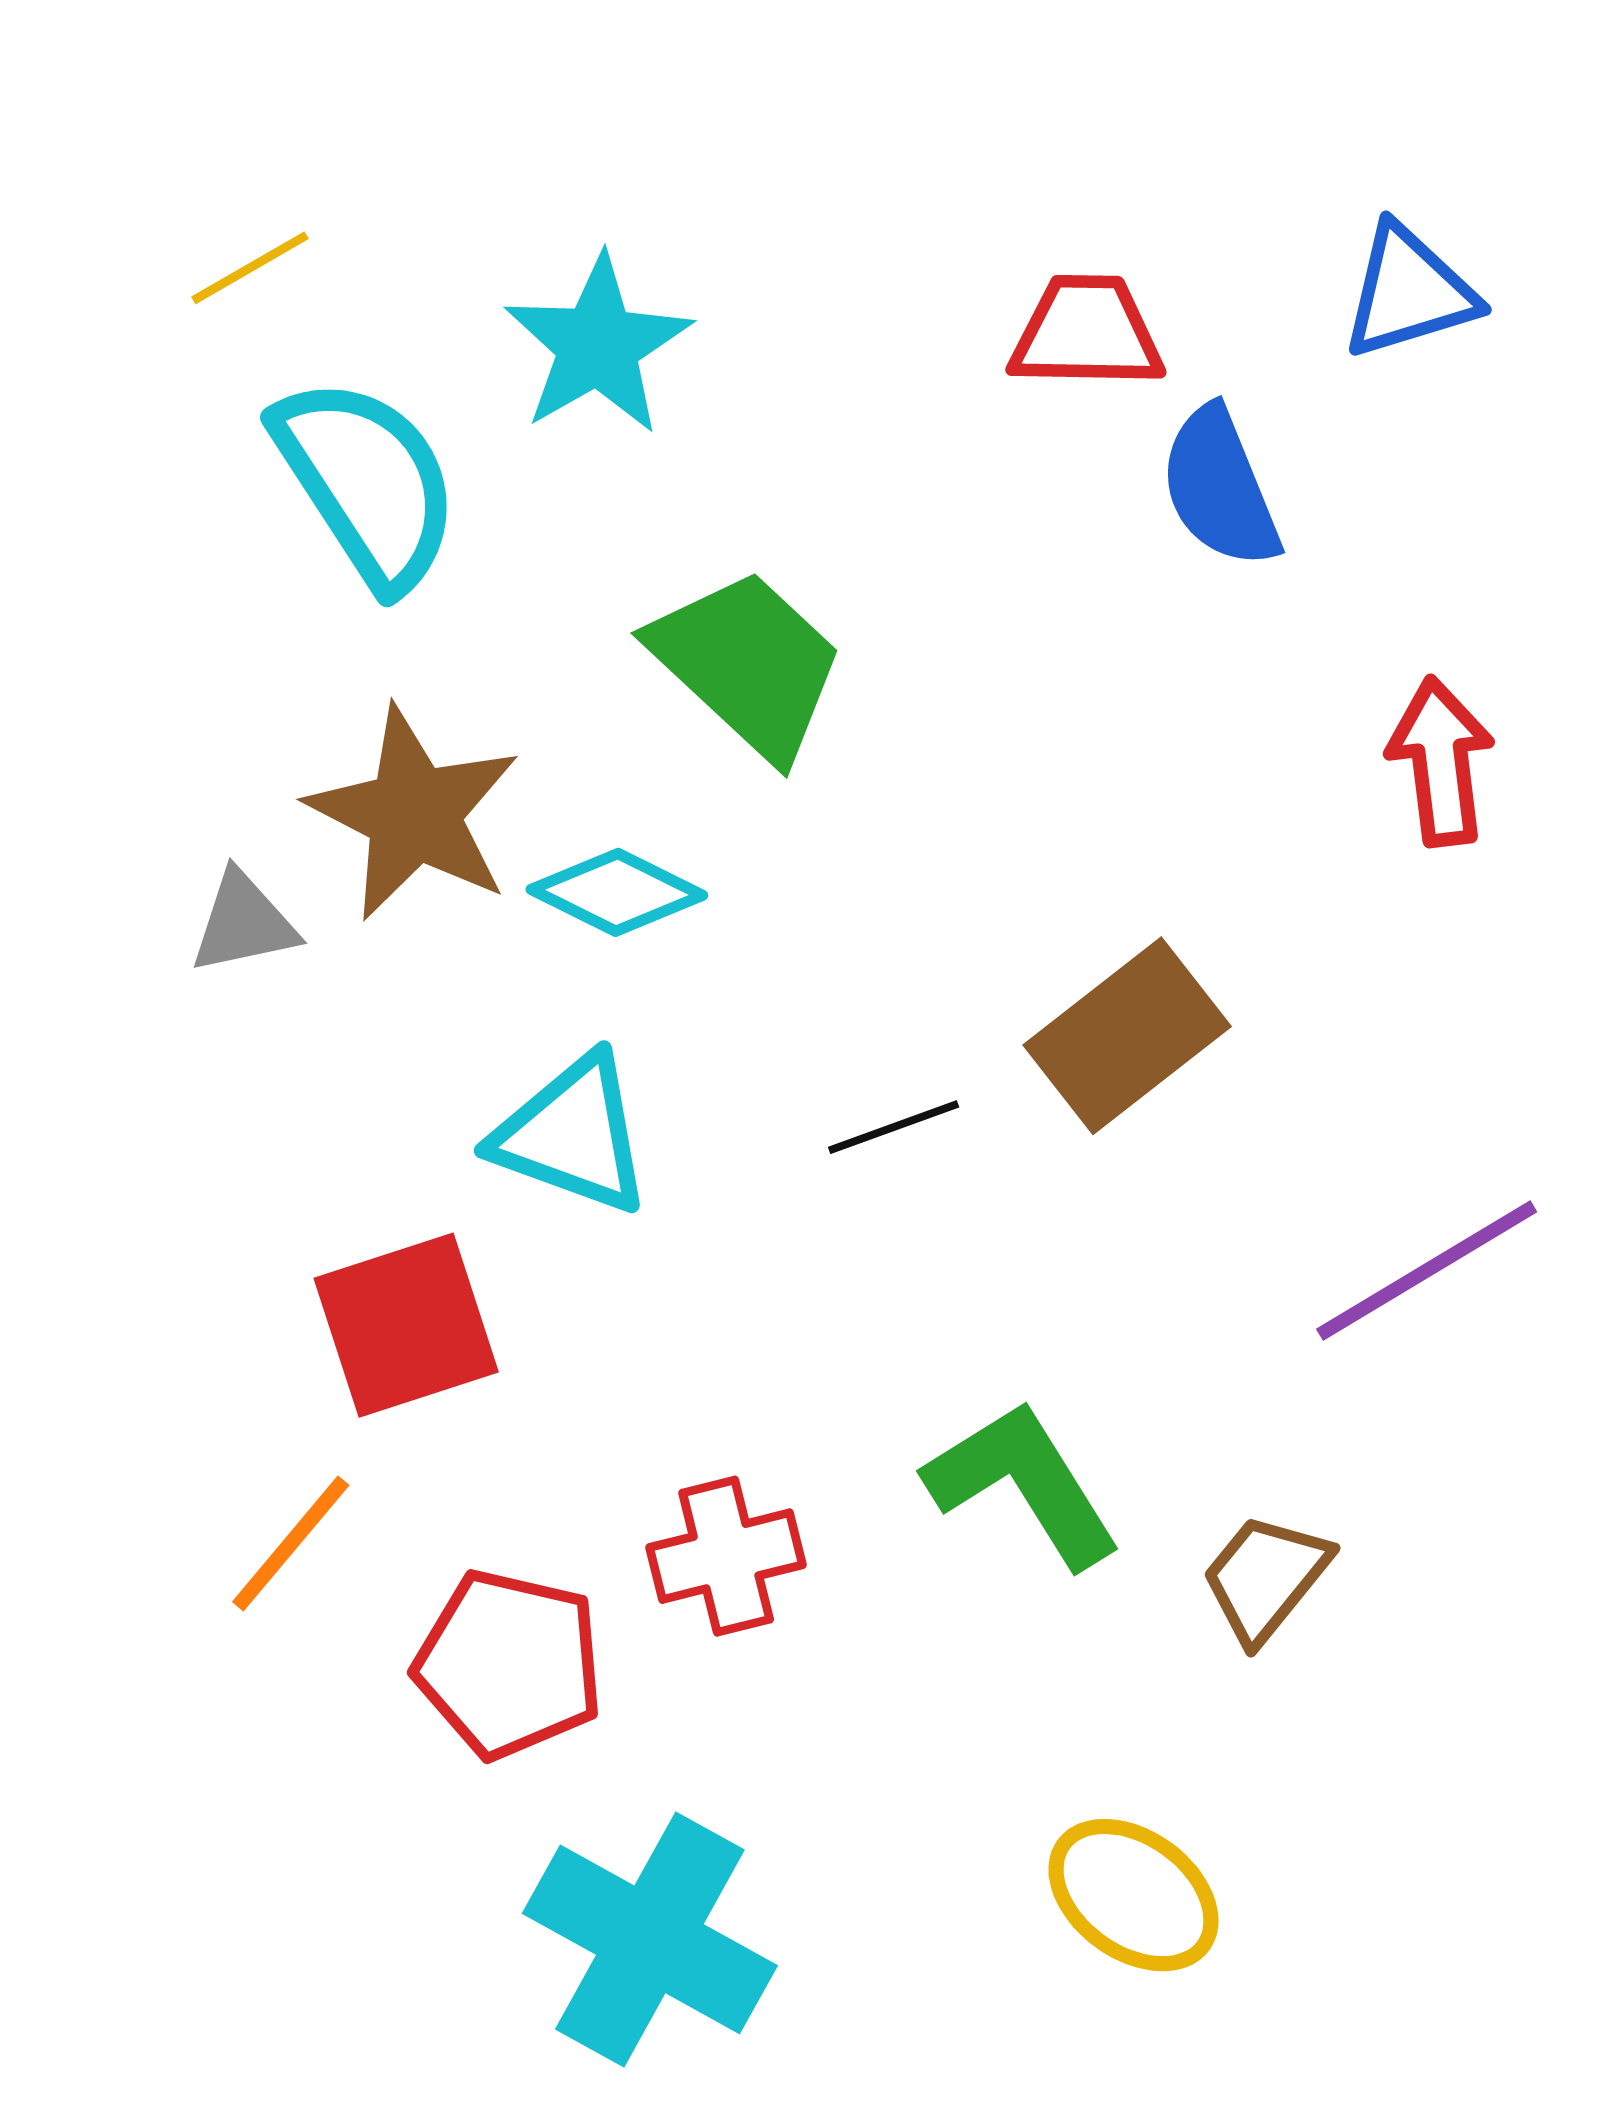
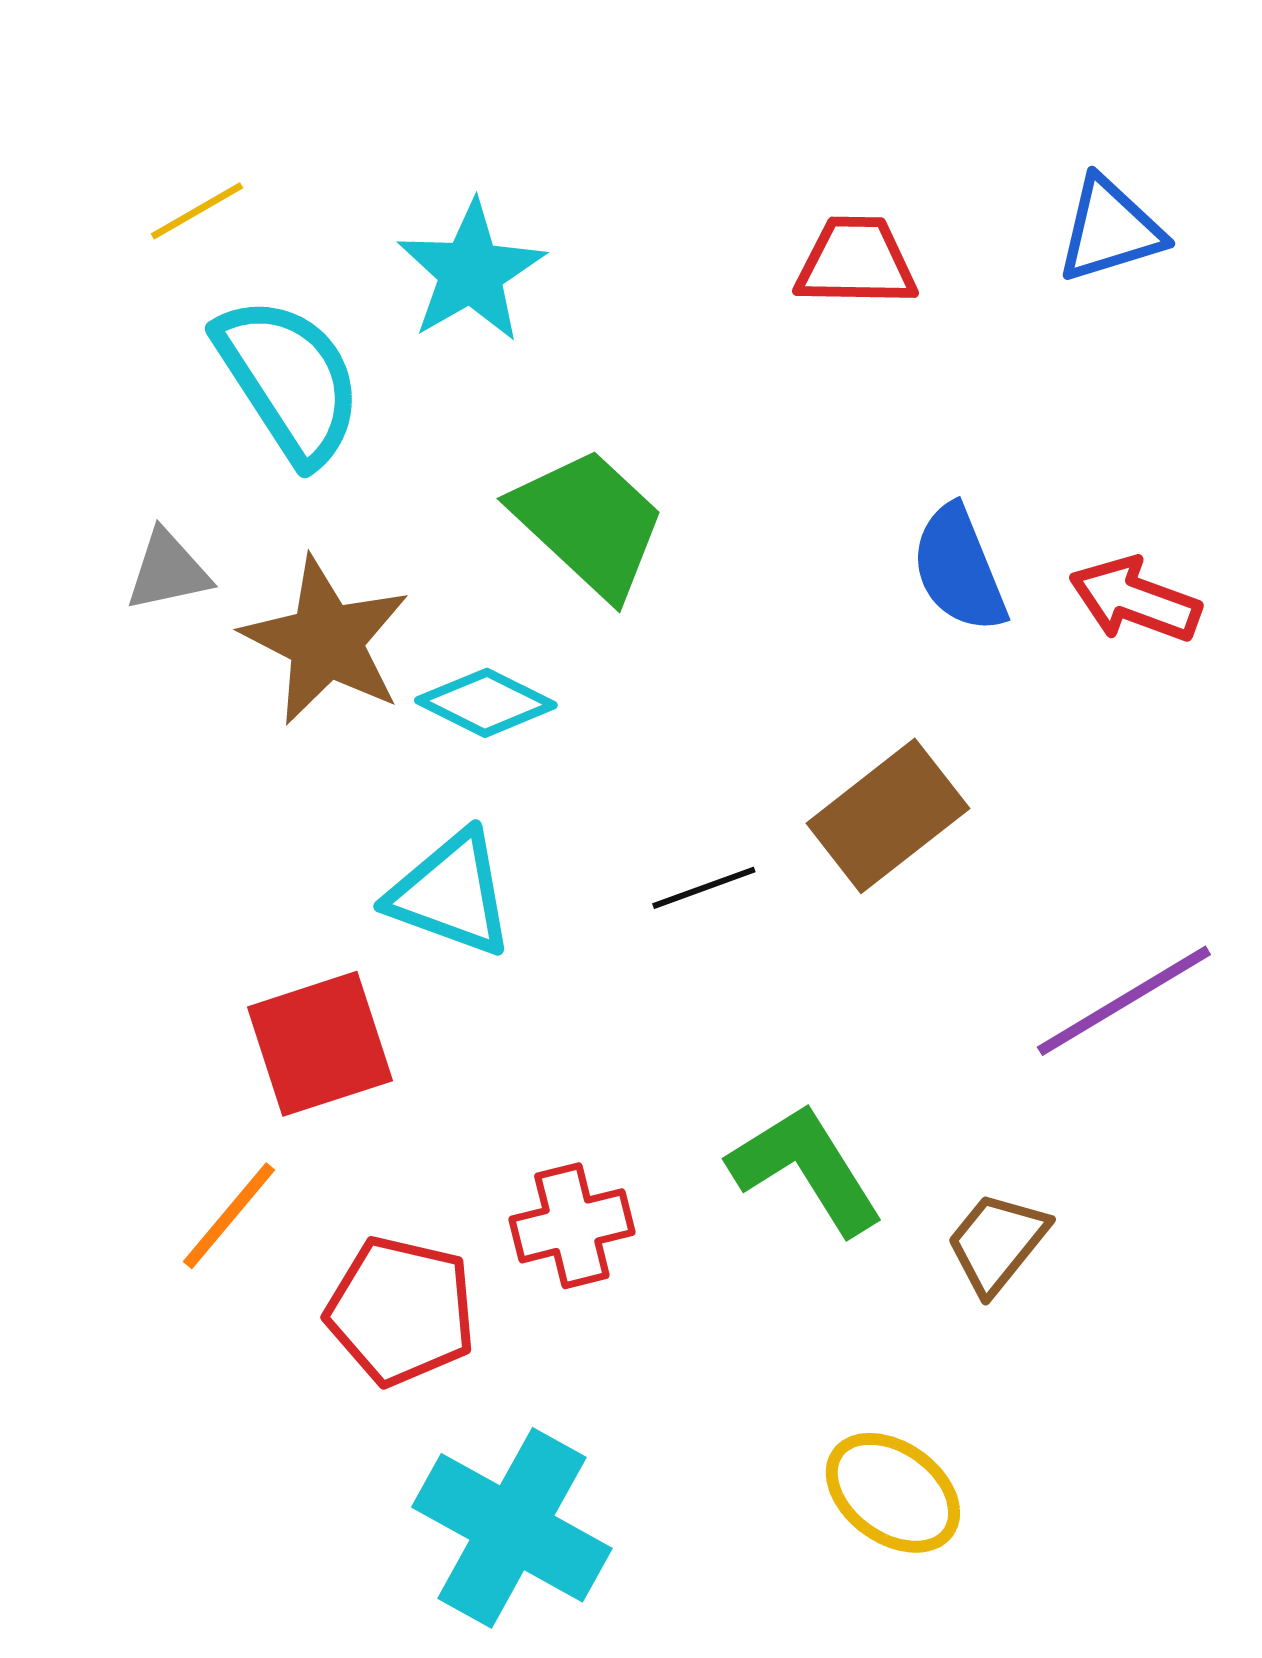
blue semicircle: (1220, 487) -> (959, 569), moved
red arrow: (1441, 762) -> (1135, 600), turned -63
gray triangle: (244, 923) -> (168, 571), moved

